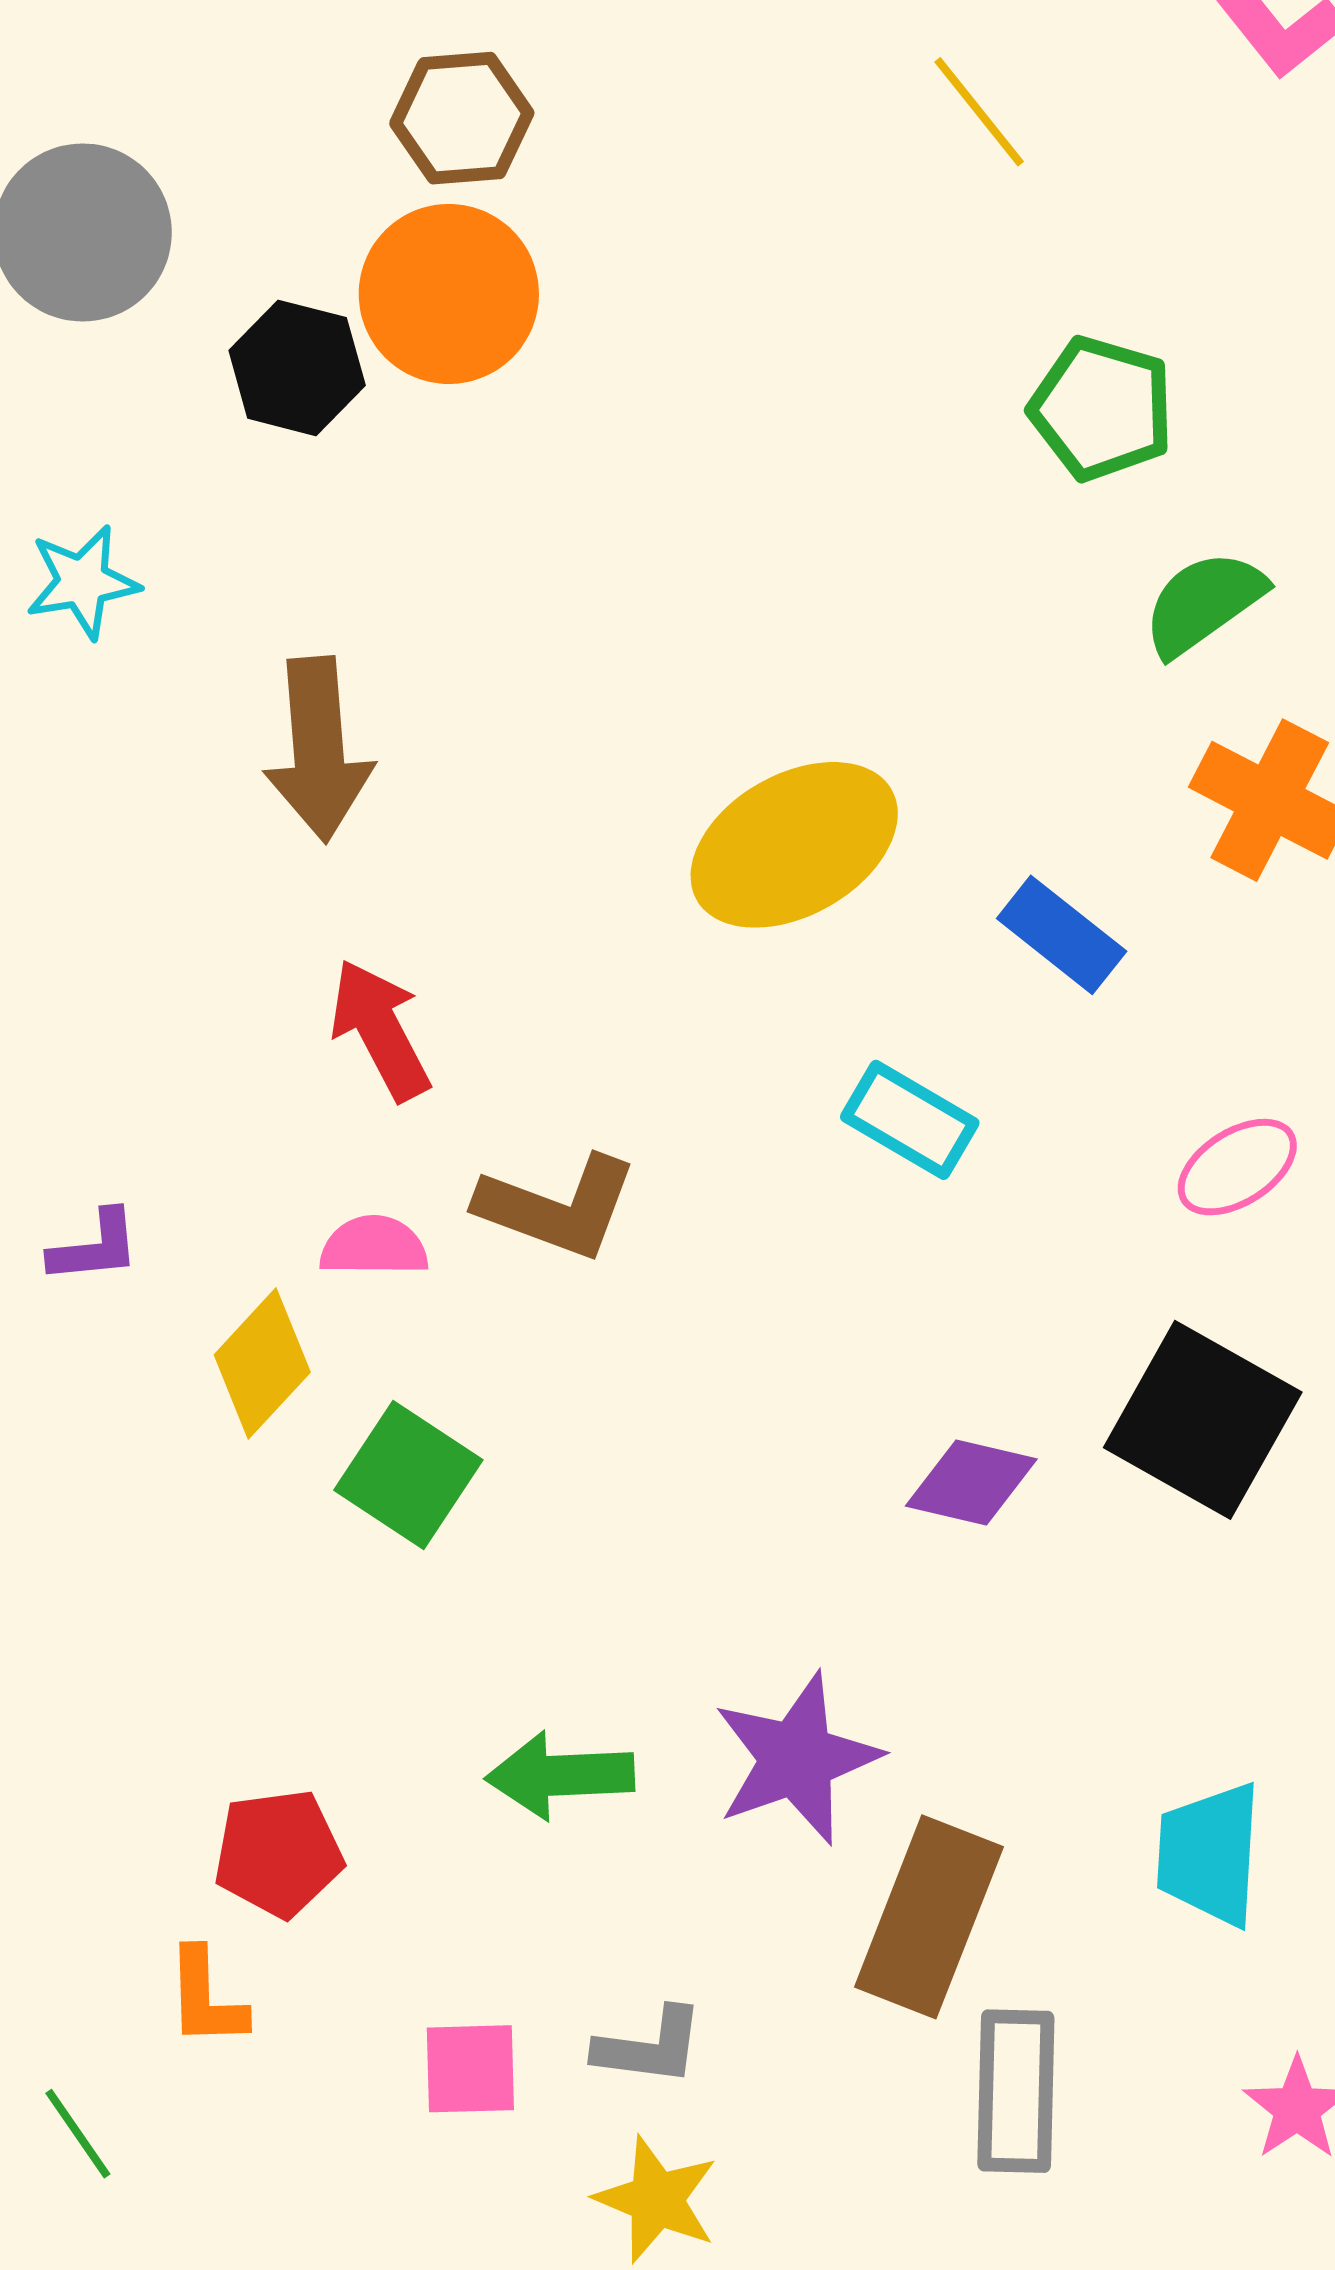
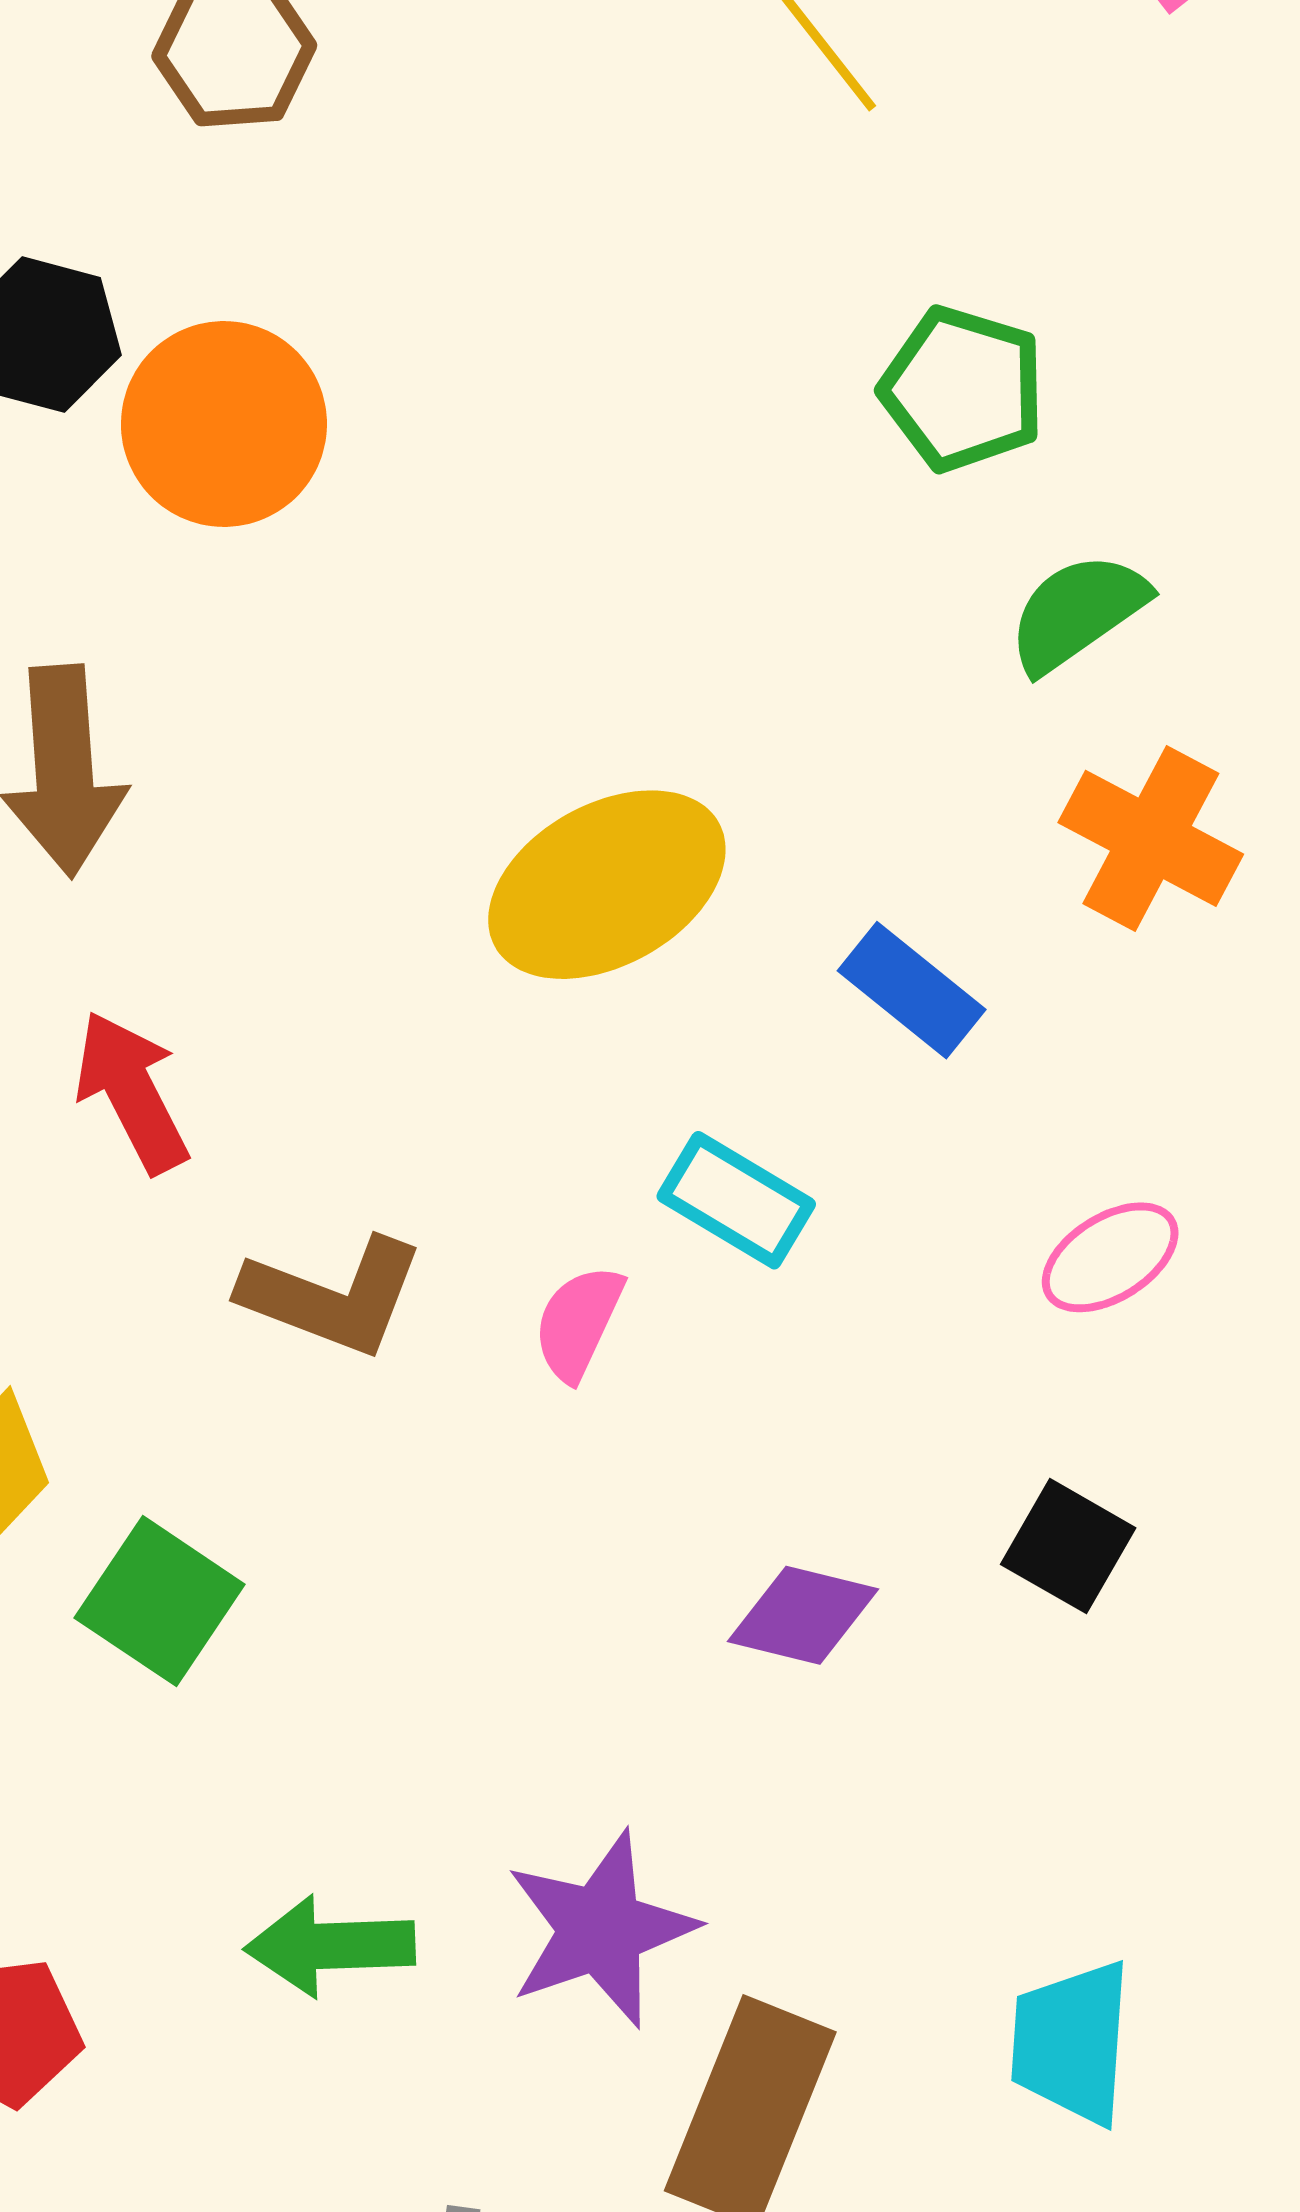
orange circle: (449, 294) -> (224, 424), moved
pink semicircle: (374, 1246) -> (578, 1323), moved, turned -66
black square: (1203, 1420) -> (1068, 1546), size x0.6

